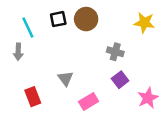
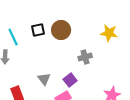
gray cross: (115, 52) -> (85, 57), turned -32
purple square: (120, 80) -> (70, 80), moved

